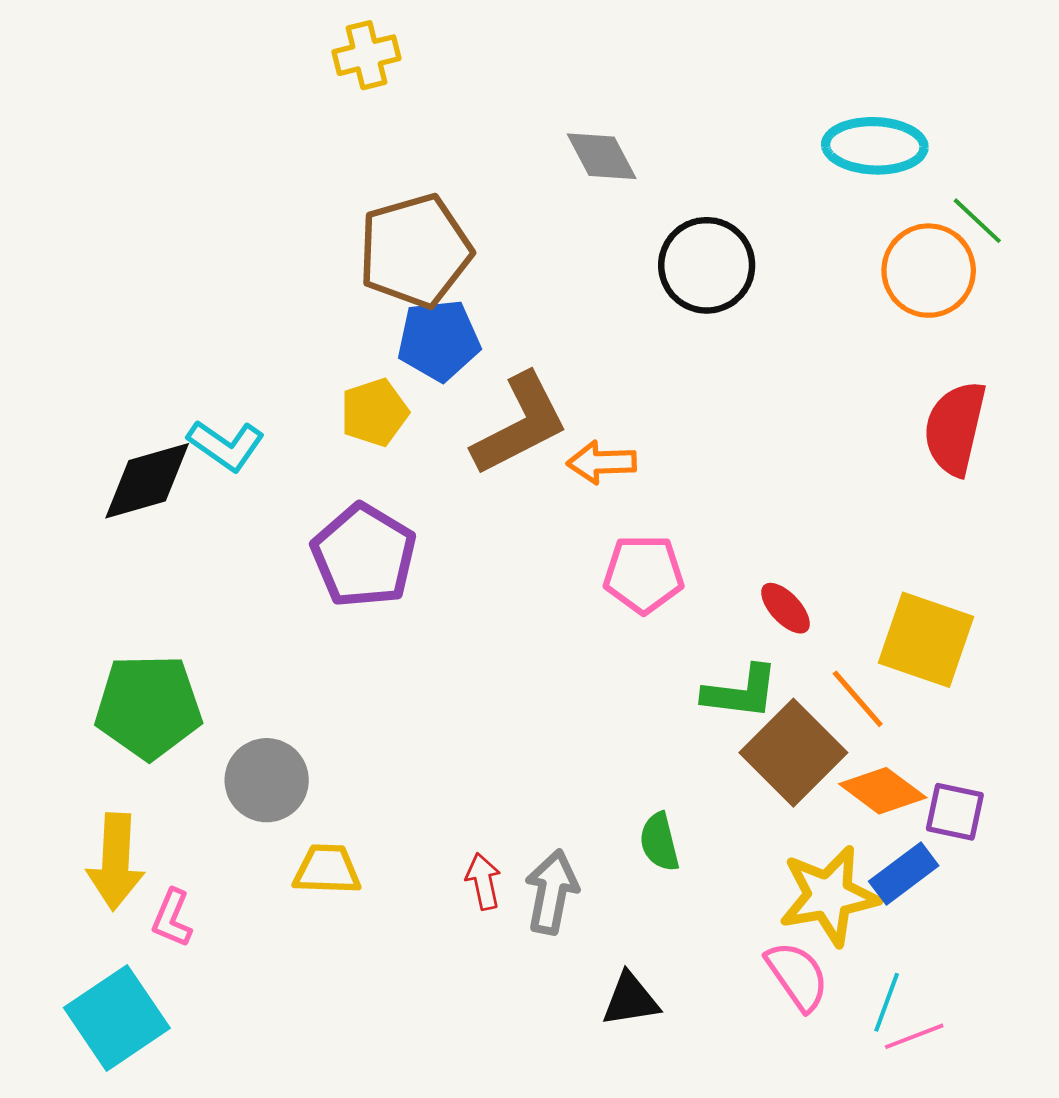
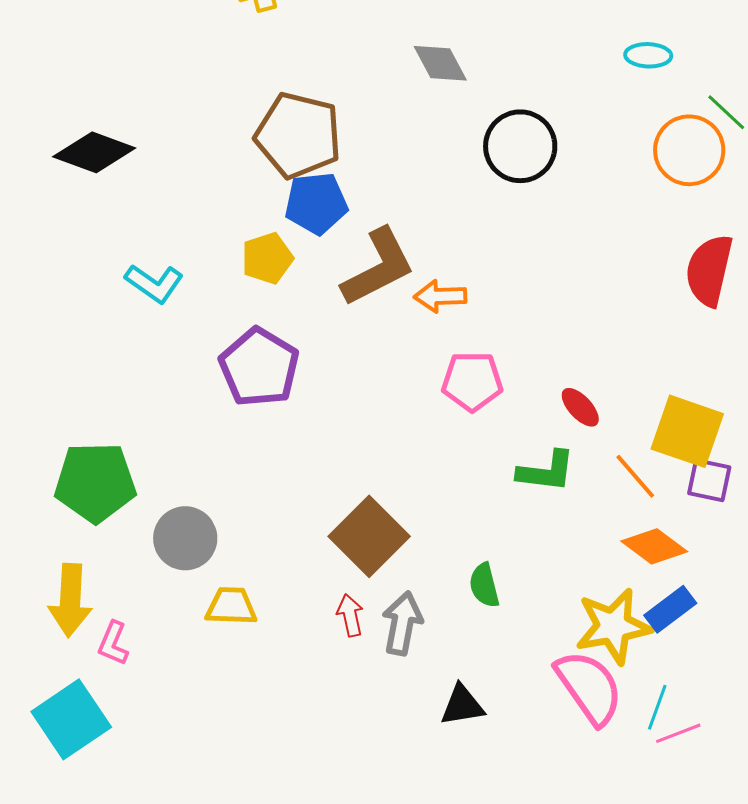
cyan ellipse: (875, 146) -> (648, 55), size x0.6
brown pentagon: (415, 251) -> (298, 135), turned 30
black diamond: (147, 481) -> (94, 152), moved, turned 36
brown square: (793, 753) -> (369, 536), moved
purple square: (955, 812) -> (709, 480), moved
pink semicircle: (797, 976) -> (589, 687), size x1.4

